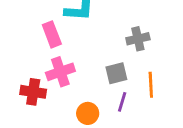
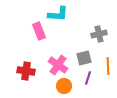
pink cross: (60, 72) -> (58, 65), moved, turned -36

